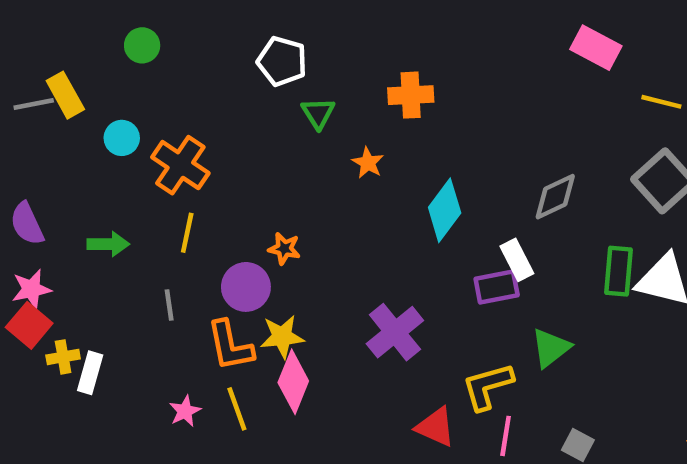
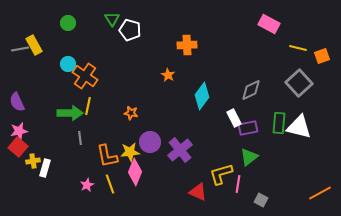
green triangle: (318, 113) -> (112, 19), moved
cyan circle: (122, 138) -> (68, 64), moved
green arrow: (108, 244) -> (70, 113), moved, size x1.4
purple circle: (246, 287) -> (150, 142), moved
purple rectangle: (497, 287) -> (248, 128), moved
pink line: (506, 436) -> (238, 184), moved

